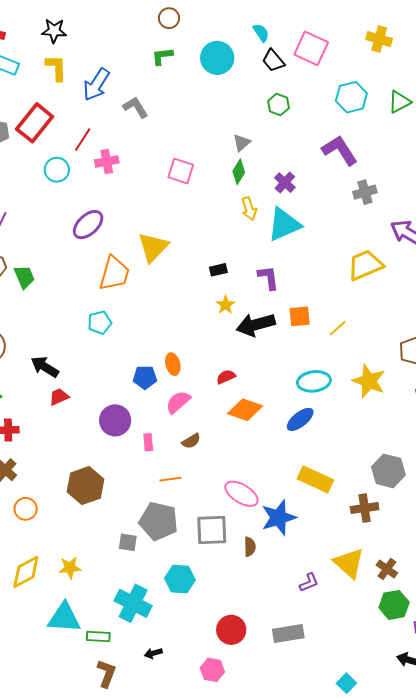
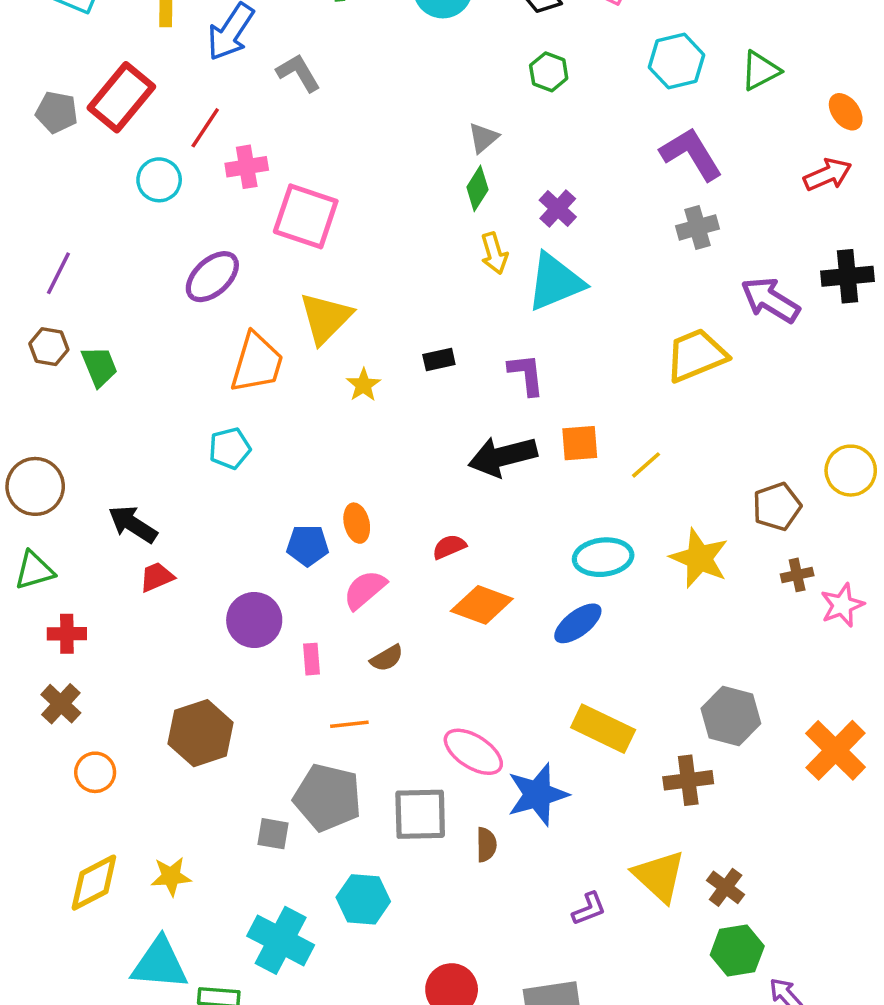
purple L-shape: (340, 150) -> (691, 154), moved
pink square: (181, 171) -> (306, 216), moved, size x1.4
yellow star: (226, 305) -> (363, 385), moved

